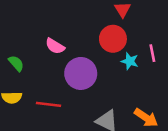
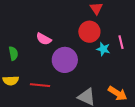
green semicircle: (16, 63) -> (13, 53), turned 32

